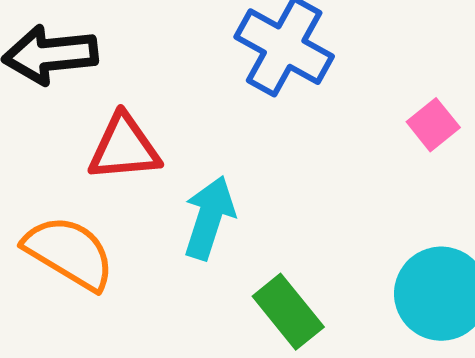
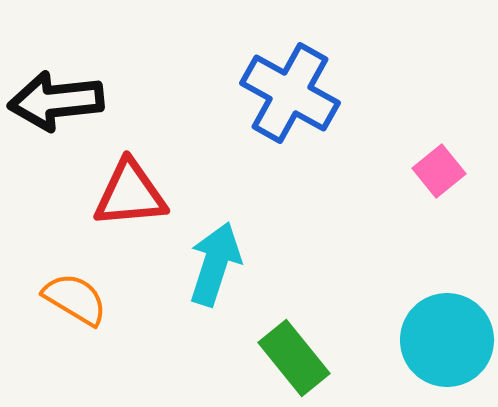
orange semicircle: (69, 253) -> (75, 299), size x0.7

